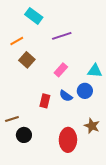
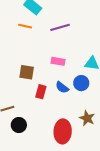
orange line: (17, 41) -> (25, 26), moved, turned 40
brown square: (27, 60) -> (27, 72), moved, turned -35
pink rectangle: (61, 70) -> (58, 61), turned 56

